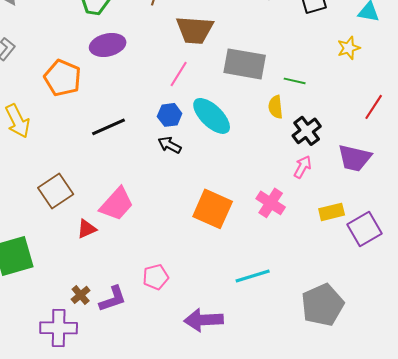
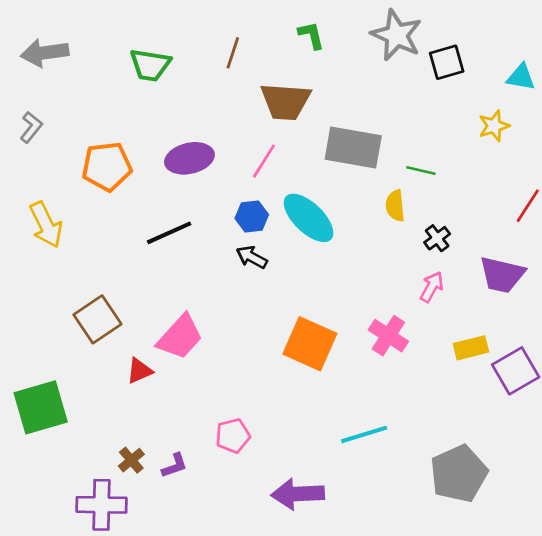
purple ellipse: (108, 45) -> (189, 158), moved
orange pentagon: (63, 78) -> (107, 166), turned -30
black cross: (307, 131) -> (437, 238), size x0.7
purple L-shape: (113, 299) -> (175, 466), size x0.7

